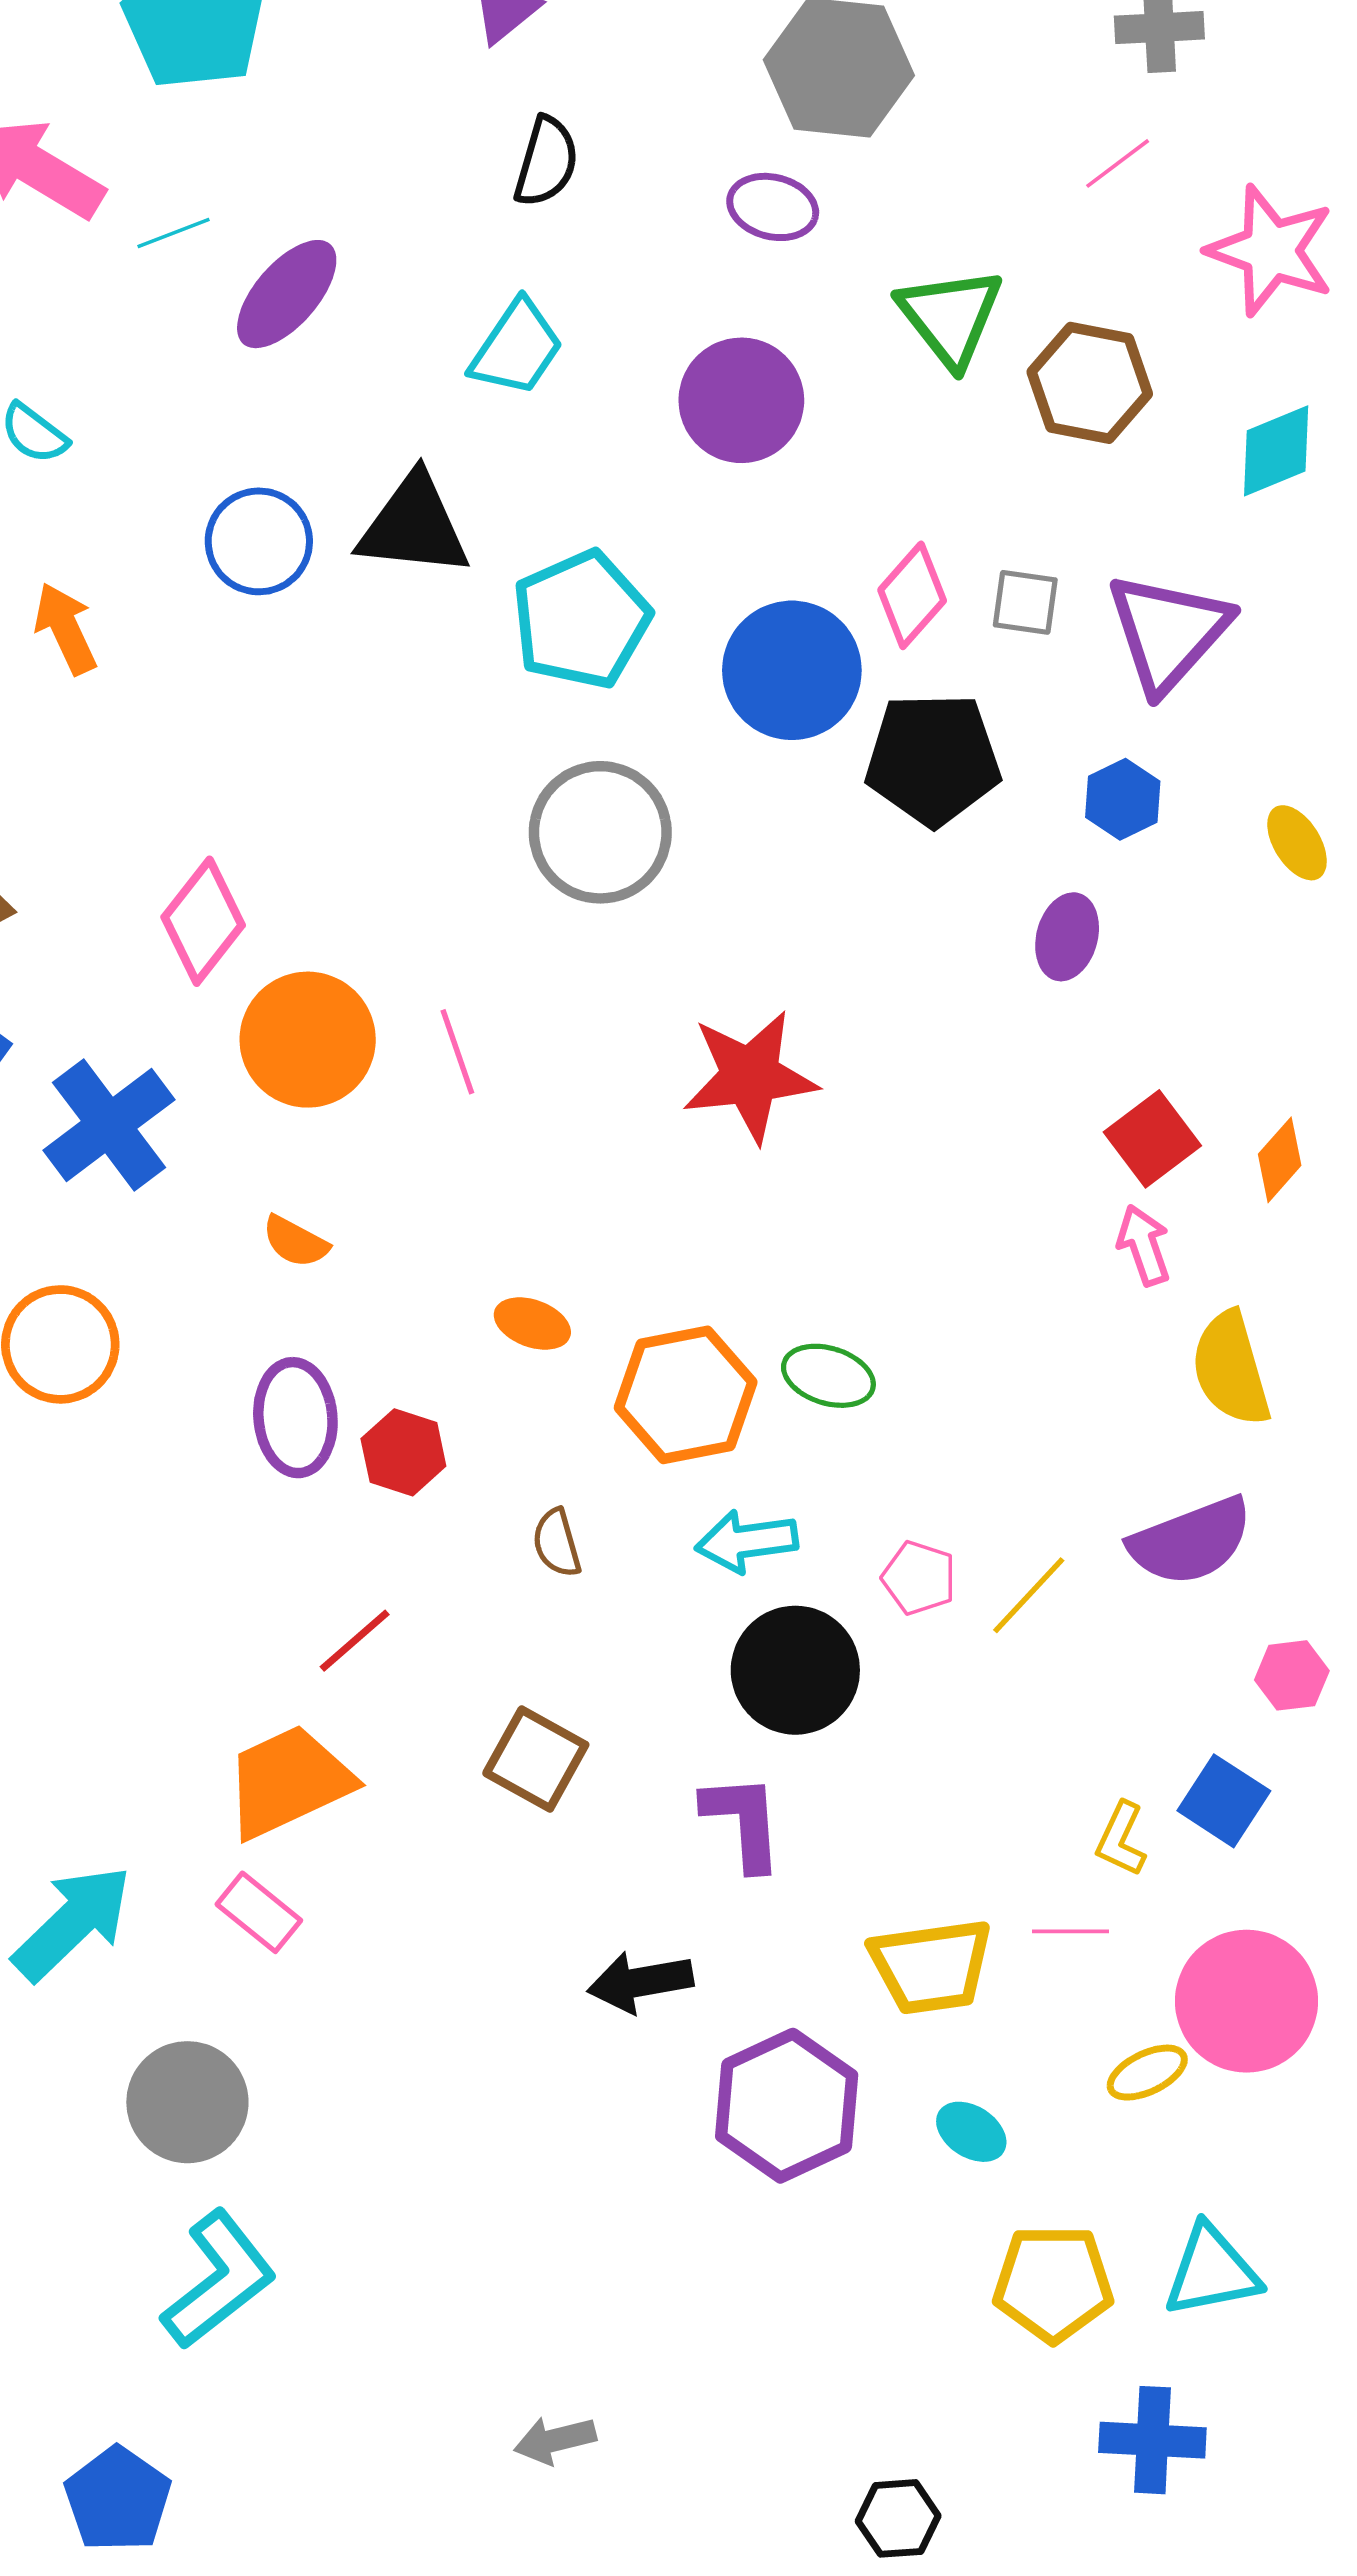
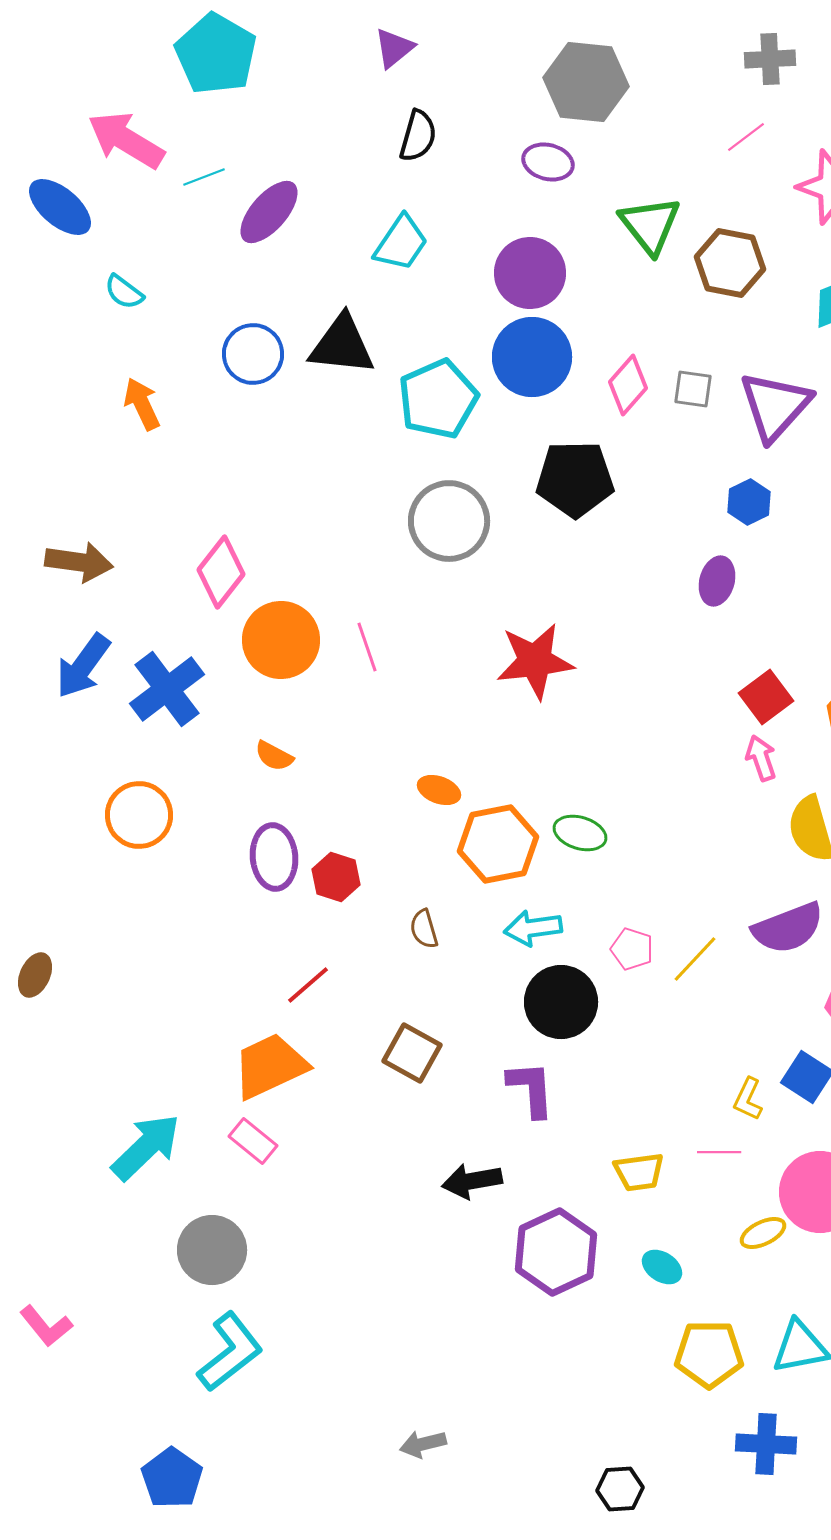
blue circle: (792, 670) -> (532, 357), moved
black pentagon: (933, 759) -> (575, 479), moved
orange ellipse: (532, 1324) -> (439, 790), moved
yellow trapezoid: (931, 1966) -> (639, 1172), size x0.7

